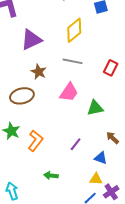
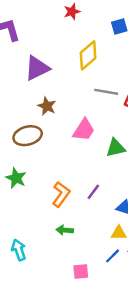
gray line: (73, 61) -> (106, 92), moved
orange L-shape: (36, 141) -> (61, 194), moved

